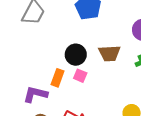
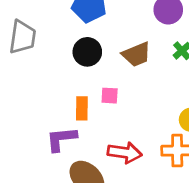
black circle: (76, 55) -> (87, 52), moved

